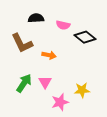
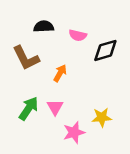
black diamond: (85, 37) -> (105, 50), turned -55
orange arrow: (49, 55) -> (60, 73), turned -72

